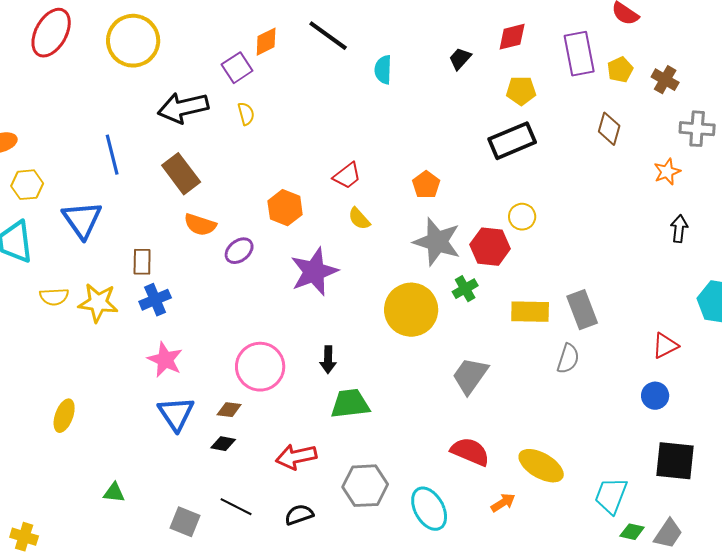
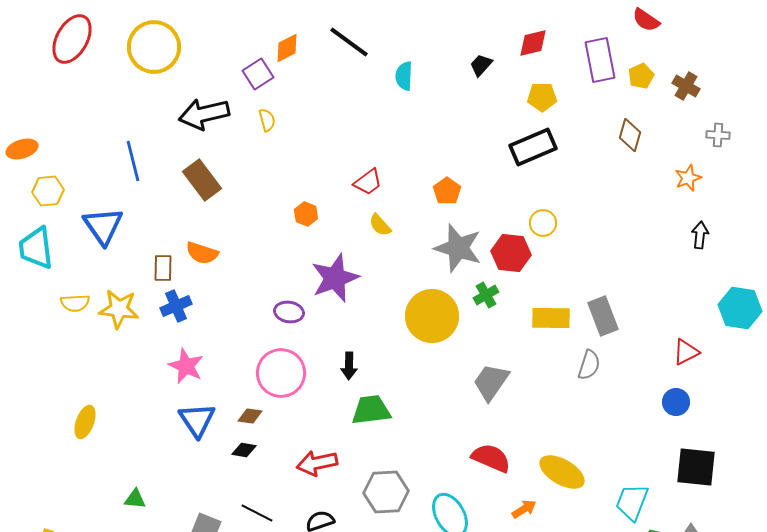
gray cross: (697, 129) -> (718, 135), size x0.7
orange hexagon: (285, 208) -> (306, 214), size x0.7
orange semicircle: (200, 225) -> (202, 253), moved
purple ellipse: (239, 251) -> (289, 312), moved, turned 48

